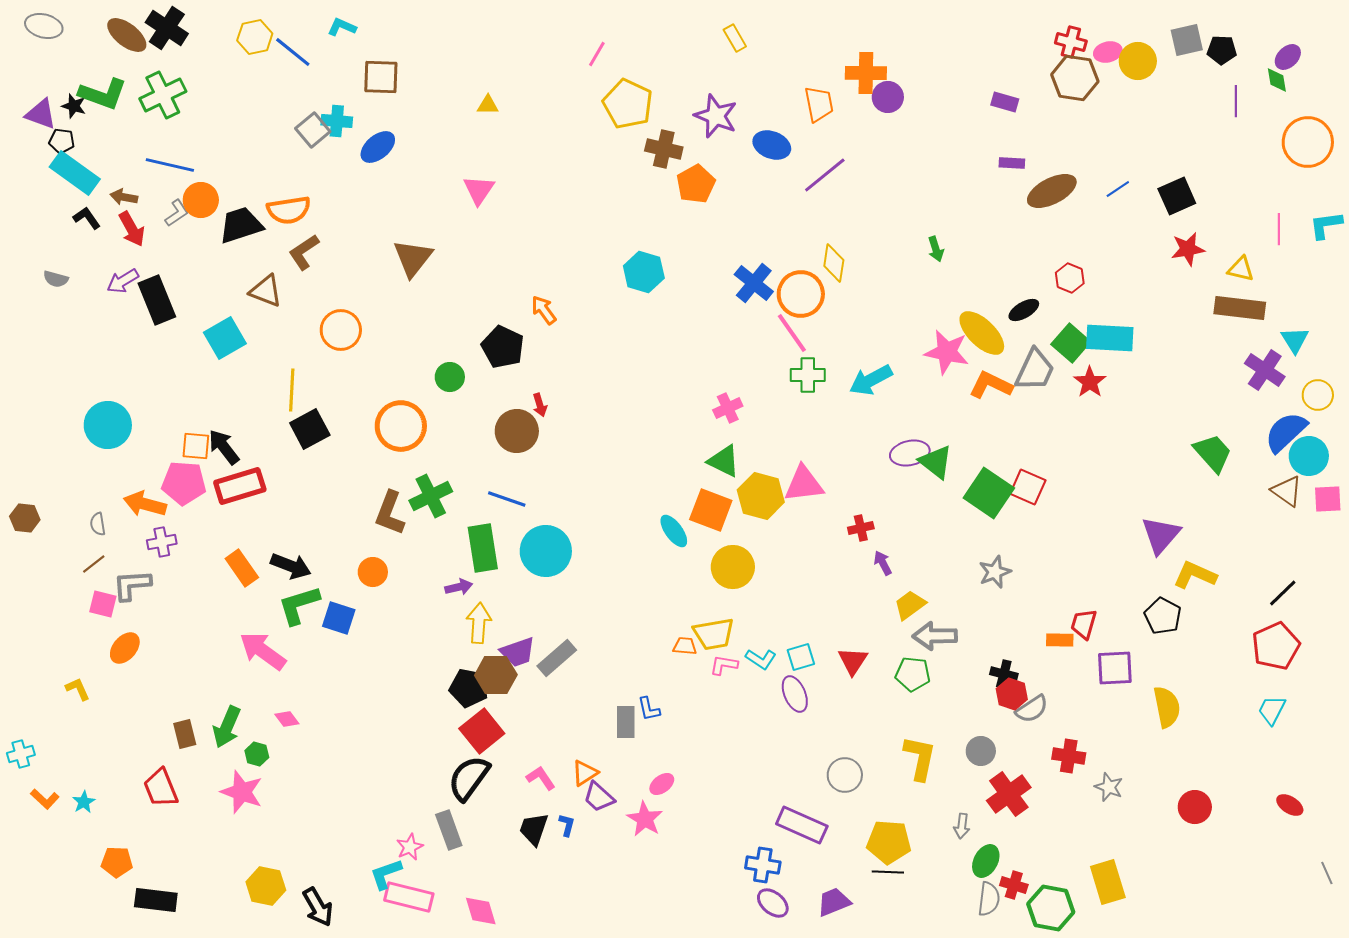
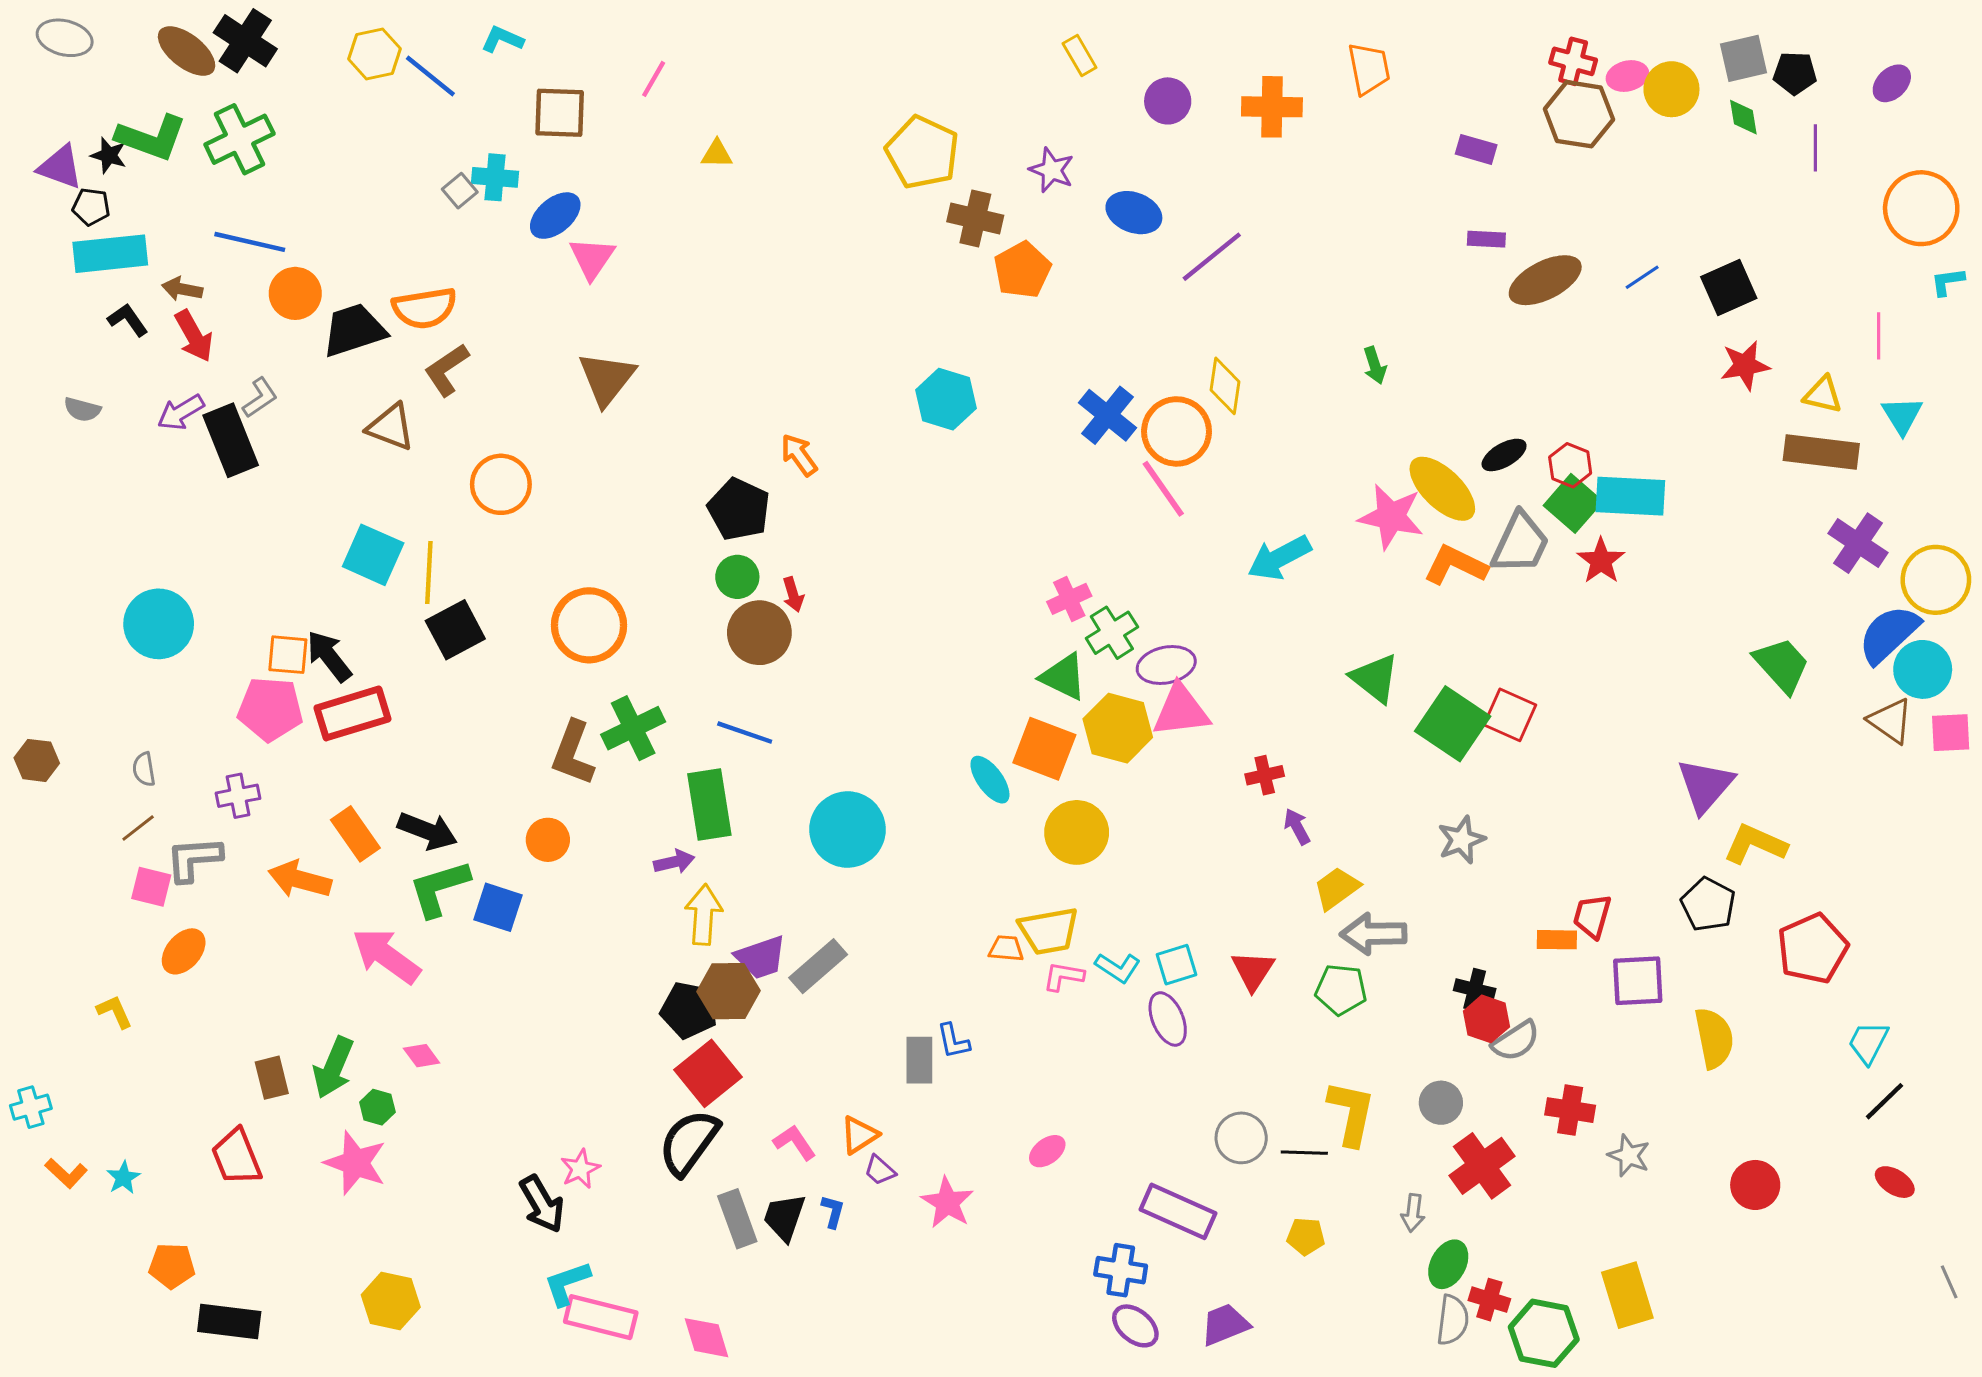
pink line: (597, 54) -> (654, 79), moved
green diamond: (1277, 80) -> (1743, 117), moved
purple circle: (888, 97) -> (1168, 101), moved
orange trapezoid: (819, 104) -> (1369, 69), moved
purple star: (716, 116) -> (1052, 170), size x0.7
gray square: (313, 130) -> (460, 191), size x0.7
cyan rectangle: (75, 173) -> (110, 254), turned -42
pink triangle: (479, 190) -> (592, 258), moved
gray L-shape: (177, 213) -> (260, 398), moved
cyan L-shape: (1326, 225) -> (1948, 282), moved, size x0.7
red hexagon: (1070, 278) -> (1570, 465), moved
cyan square: (225, 338) -> (373, 555), moved, turned -36
cyan triangle: (1295, 340) -> (1902, 415), moved
green cross: (808, 375) -> (1112, 633), moved, turned -32
green circle: (450, 377) -> (737, 577), moved
yellow circle: (1318, 395) -> (1936, 580), size x1.5
purple ellipse: (910, 453) -> (1166, 665), moved
orange arrow: (145, 504) -> (300, 879), moved
cyan circle: (546, 551) -> (847, 830), moved
black line: (1283, 593) -> (1884, 1101), moved
red pentagon: (1276, 646) -> (1812, 948), moved
pink ellipse: (662, 784) -> (1047, 1151), moved
purple trapezoid: (599, 797) -> (880, 1170), size x0.7
gray rectangle: (449, 830) -> (737, 1219), moved
yellow pentagon: (889, 842) -> (1306, 1236), size x0.6
pink star: (410, 847) -> (580, 1169), moved
black line: (888, 872) -> (1304, 1153), moved
black arrow: (318, 907) -> (542, 1204), moved

